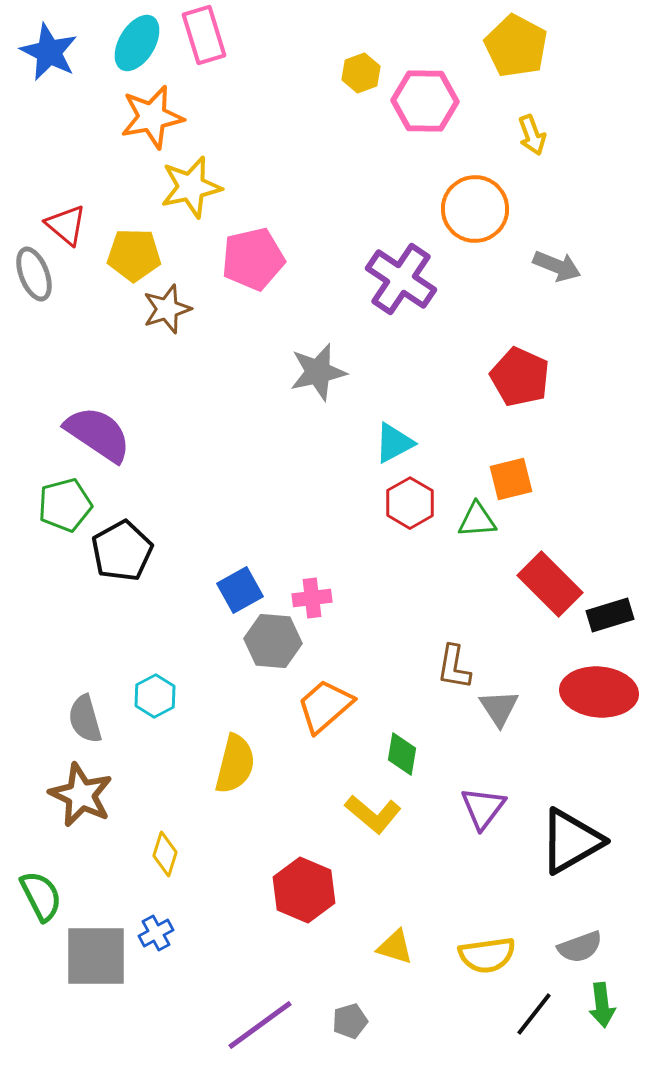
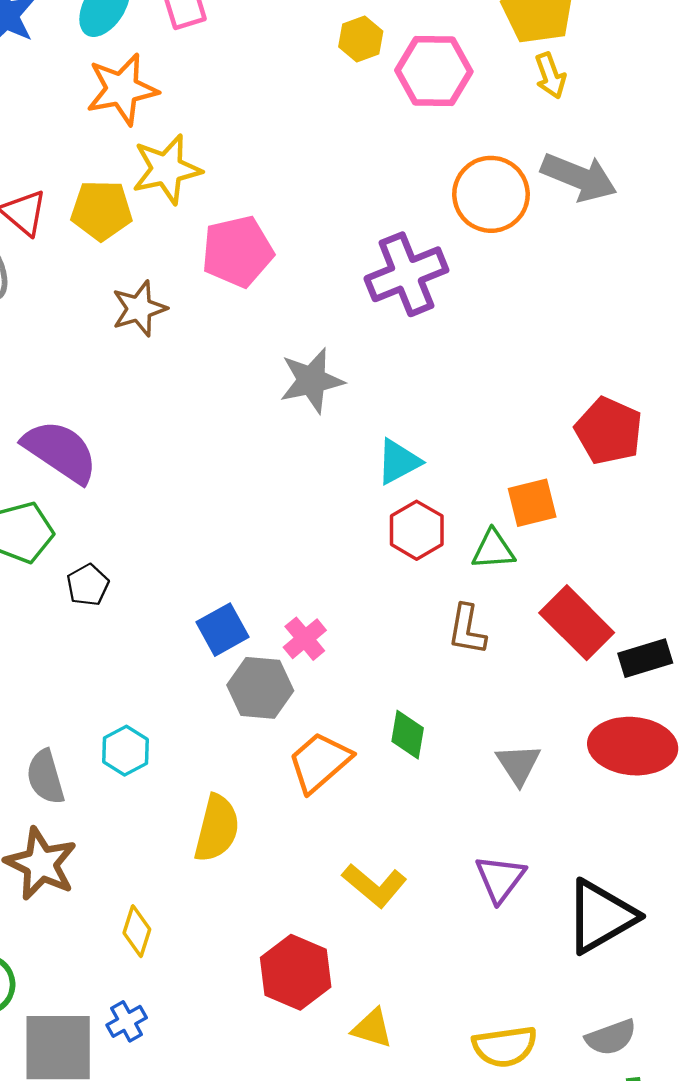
yellow arrow: (532, 135) -> (550, 76), moved
yellow pentagon: (134, 255) -> (101, 210), moved
gray arrow: (557, 266) -> (579, 177), moved, size x1.4
purple cross: (401, 279) -> (406, 274), turned 34
red pentagon: (520, 377) -> (609, 431), moved
black pentagon: (122, 551) -> (88, 585), size x0.6
pink cross: (312, 598) -> (305, 639), turned -33
brown L-shape: (454, 667) -> (467, 630), moved
green diamond: (402, 754) -> (408, 735), moved
yellow triangle: (395, 947) -> (372, 1028), moved

